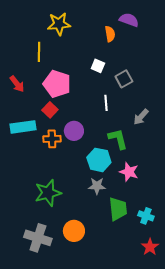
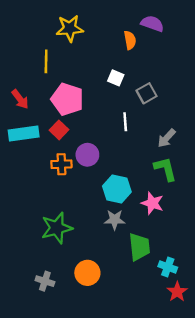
cyan rectangle: (23, 127) -> (24, 133), moved
green L-shape: (118, 139) -> (165, 169), moved
cyan cross: (146, 216) -> (168, 267), moved
gray cross: (38, 238) -> (45, 281), size x0.6

